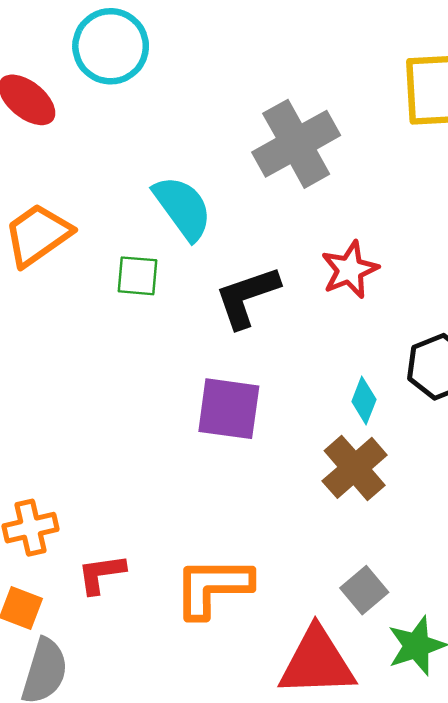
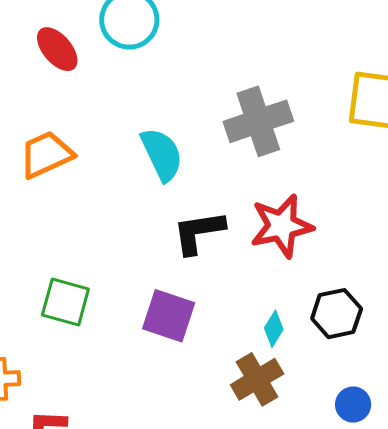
red star: (350, 270) -> (282, 226), size x1.4
green square: (137, 276) -> (65, 302), moved, size x1.4

